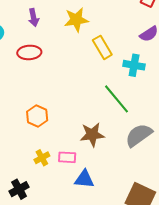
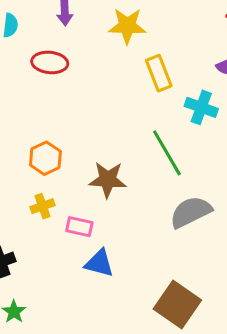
brown star: (92, 135) -> (108, 180), moved
yellow cross: (42, 158) -> (42, 206), moved

